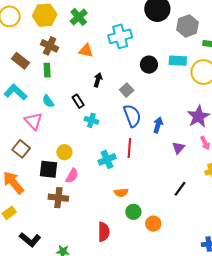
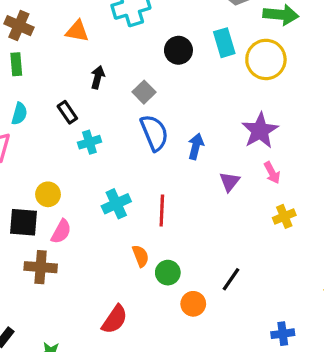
cyan rectangle: (178, 61) -> (224, 43), turned 72
cyan semicircle: (48, 101) -> (19, 114), turned -128
cyan cross: (91, 120) -> (89, 142), turned -32
red line: (129, 148) -> (162, 211), moved
black line: (180, 189) -> (231, 279), moved
orange semicircle: (121, 193) -> (141, 256), turned -104
green circle: (133, 212) -> (168, 273), moved
red semicircle: (104, 232) -> (115, 319), turned 36

